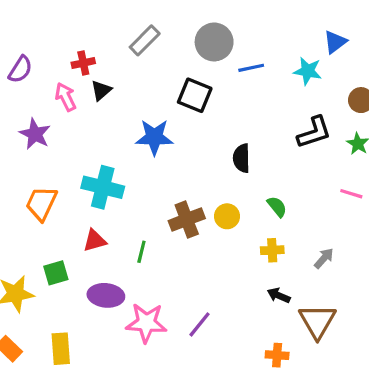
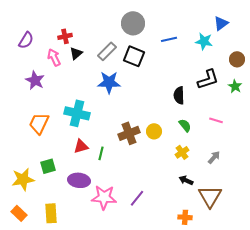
gray rectangle: (145, 40) -> (107, 51), moved
gray circle: (214, 42) -> (133, 23), moved
black semicircle: (242, 158) -> (179, 95), moved
pink line: (351, 194) -> (216, 120), moved
red triangle: (95, 241) -> (81, 146), moved
yellow cross: (272, 250) -> (182, 152), turned -32

